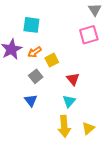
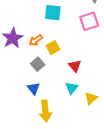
cyan square: (31, 25) -> (53, 13), moved
yellow arrow: (64, 126) -> (45, 111), moved
yellow triangle: (88, 128) -> (91, 98), moved

